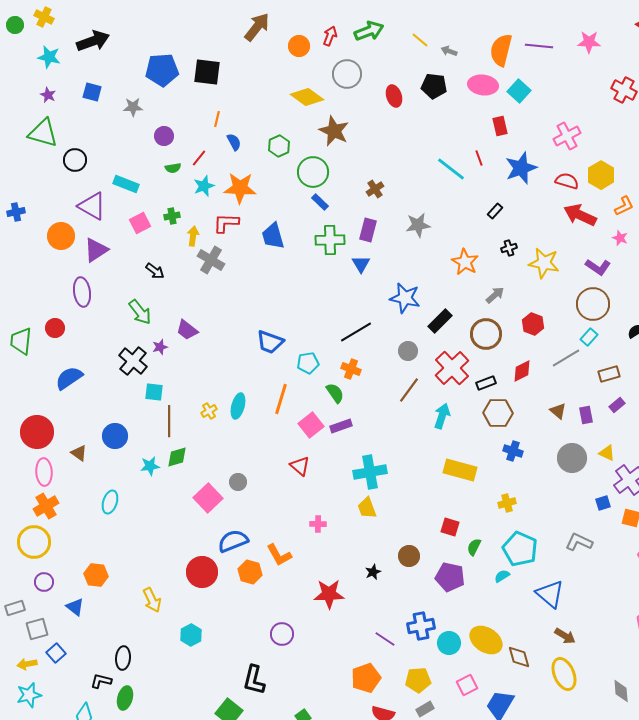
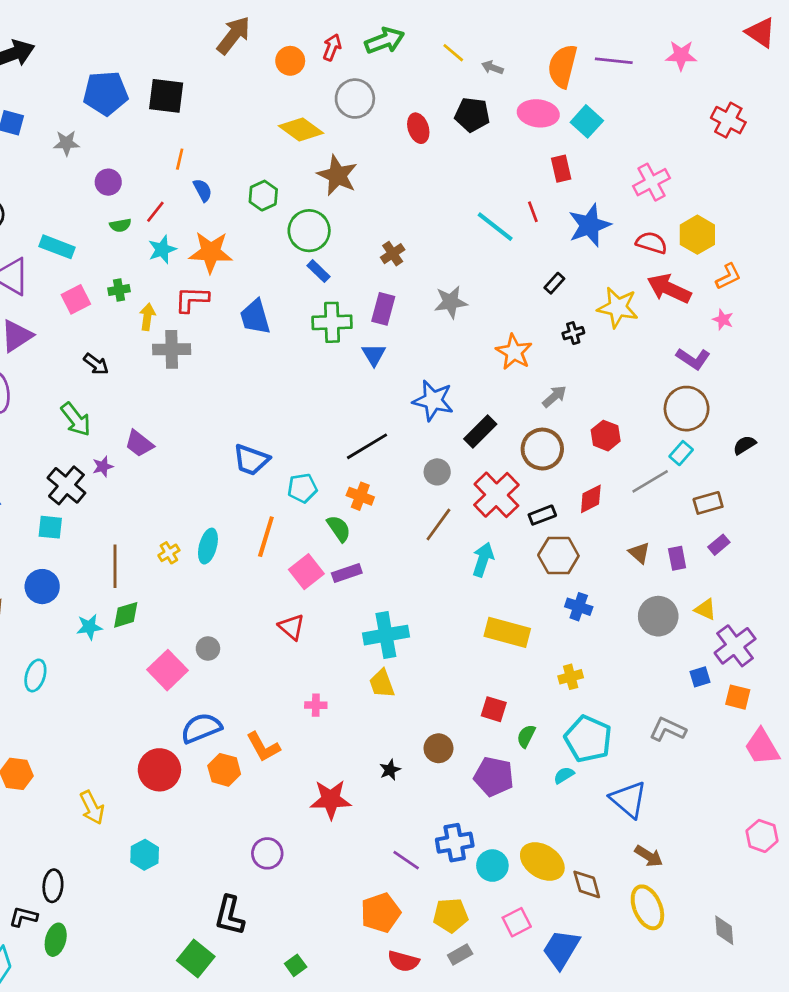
gray cross: (211, 260) -> (172, 349), turned -32
yellow star: (544, 263) -> (618, 307), moved
cyan square: (154, 392) -> (50, 527), moved

